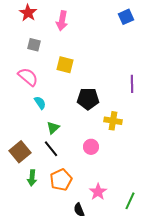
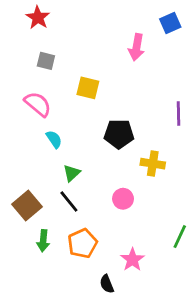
pink arrow: (62, 21) -> (137, 47), moved
green line: (130, 201) -> (180, 237), moved

